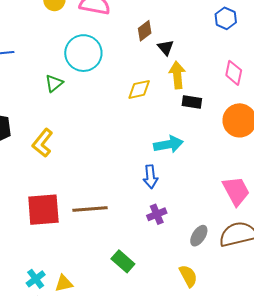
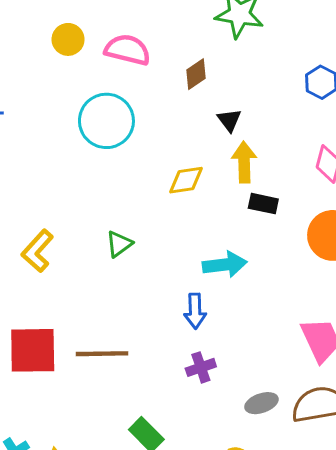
brown diamond: (145, 31) -> (196, 74), moved
green triangle: (54, 83) -> (119, 244), moved
gray ellipse: (199, 236) -> (261, 403), turned 35

